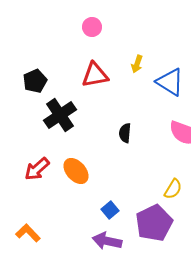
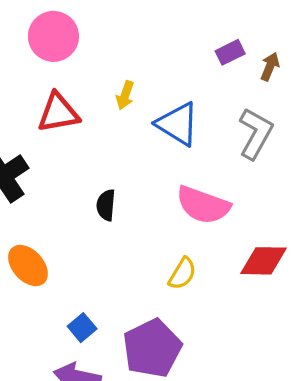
pink circle: (92, 27) -> (53, 36), size x1.6
yellow semicircle: (173, 189) -> (182, 273), moved

